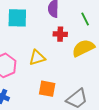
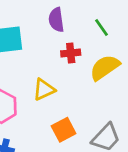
orange square: (47, 89) -> (64, 130), turned -30

